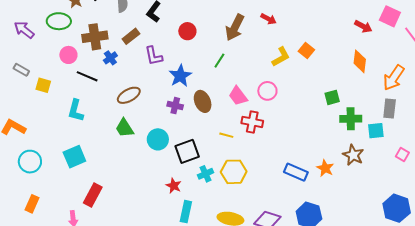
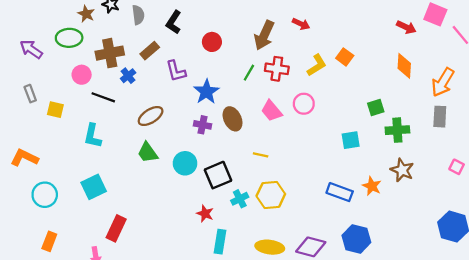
gray rectangle: (21, 70) -> (30, 94), turned 42
red cross: (252, 122) -> (277, 69), moved
cyan square: (376, 131) -> (351, 140), moved

